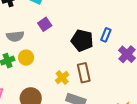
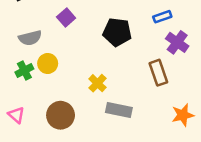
blue rectangle: (106, 35) -> (162, 17), moved, turned 56
brown rectangle: (84, 73) -> (158, 73), moved

